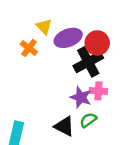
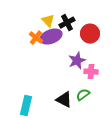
purple ellipse: (68, 38) -> (51, 37), moved
black cross: (88, 62) -> (67, 23), moved, size x0.7
purple star: (81, 97) -> (77, 61), moved, turned 30

